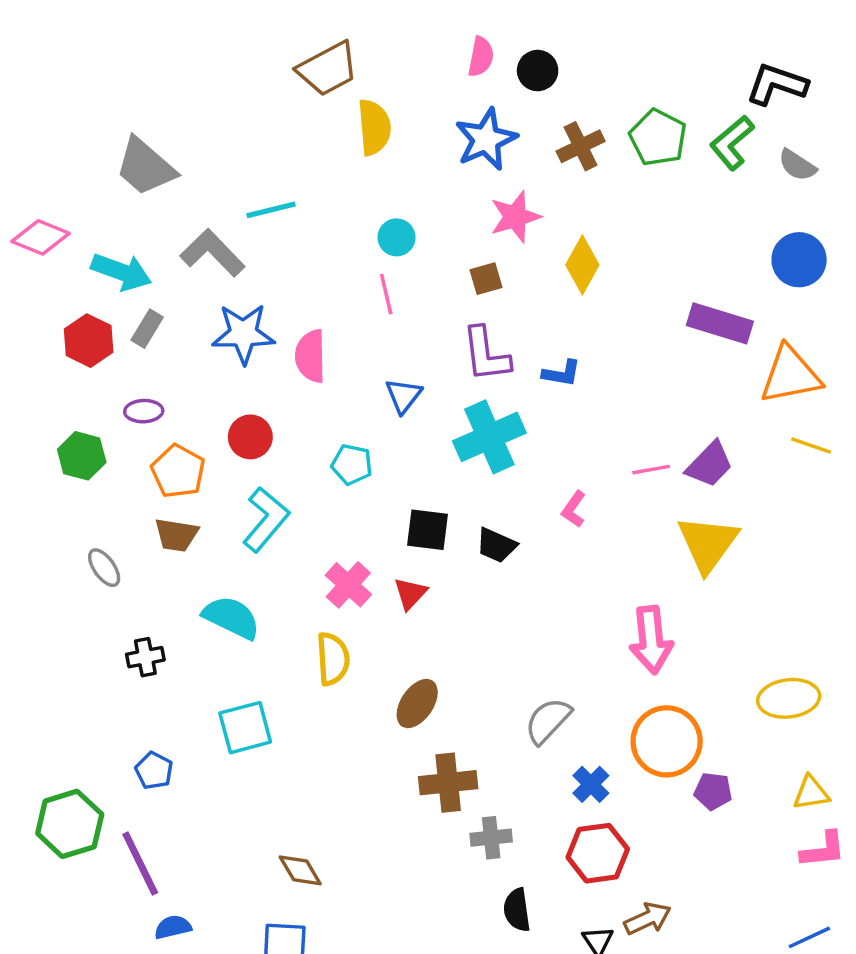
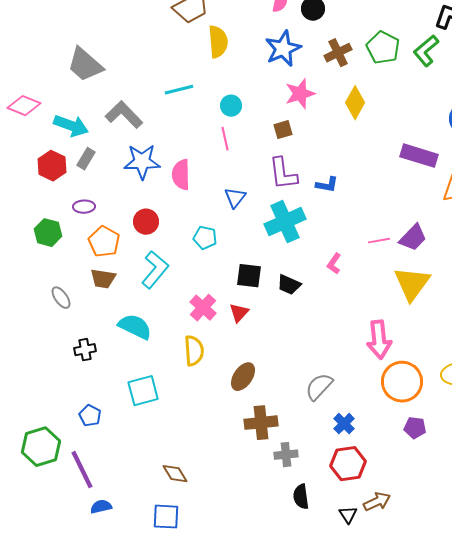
cyan line: (271, 210) -> (179, 90), moved
yellow diamond: (582, 265) -> (355, 103), moved
orange circle: (667, 741) -> (402, 382), moved

